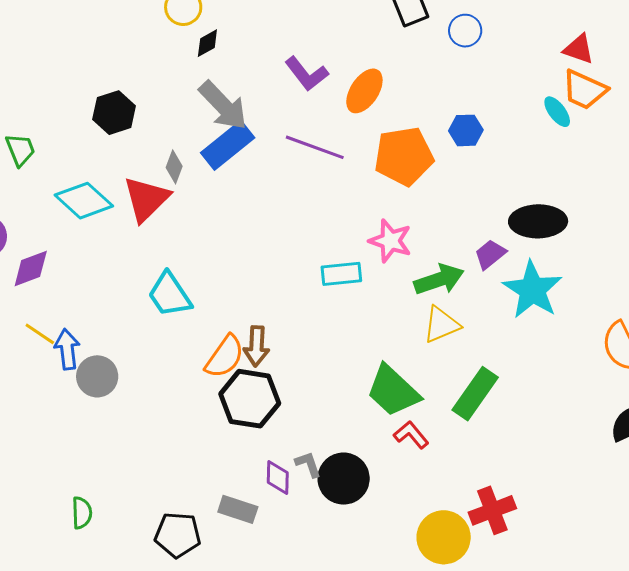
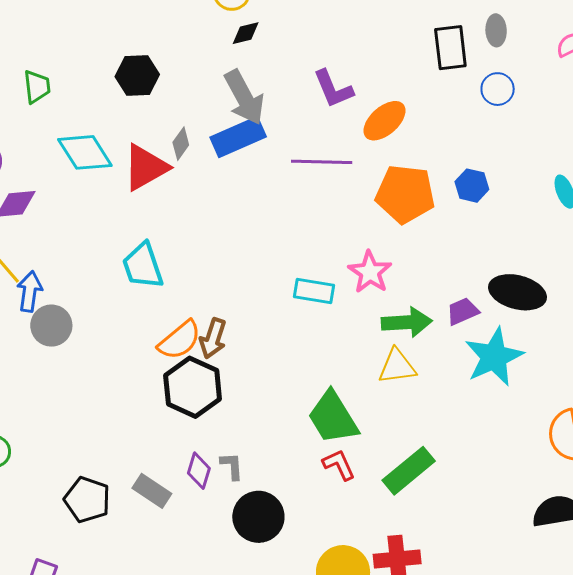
purple line: (315, 147) -> (322, 162), turned -34
green rectangle: (475, 394) -> (409, 471), moved
black circle: (344, 479) -> (258, 517), moved

